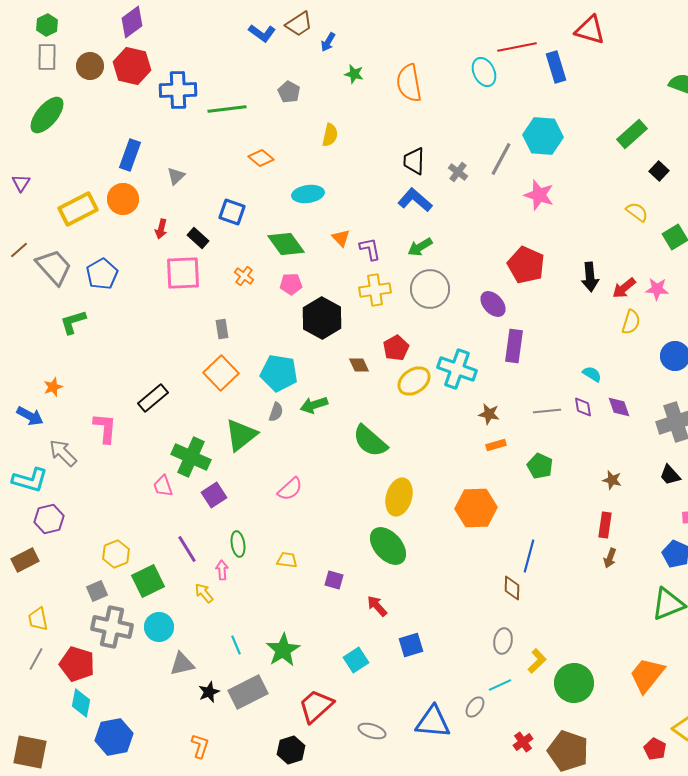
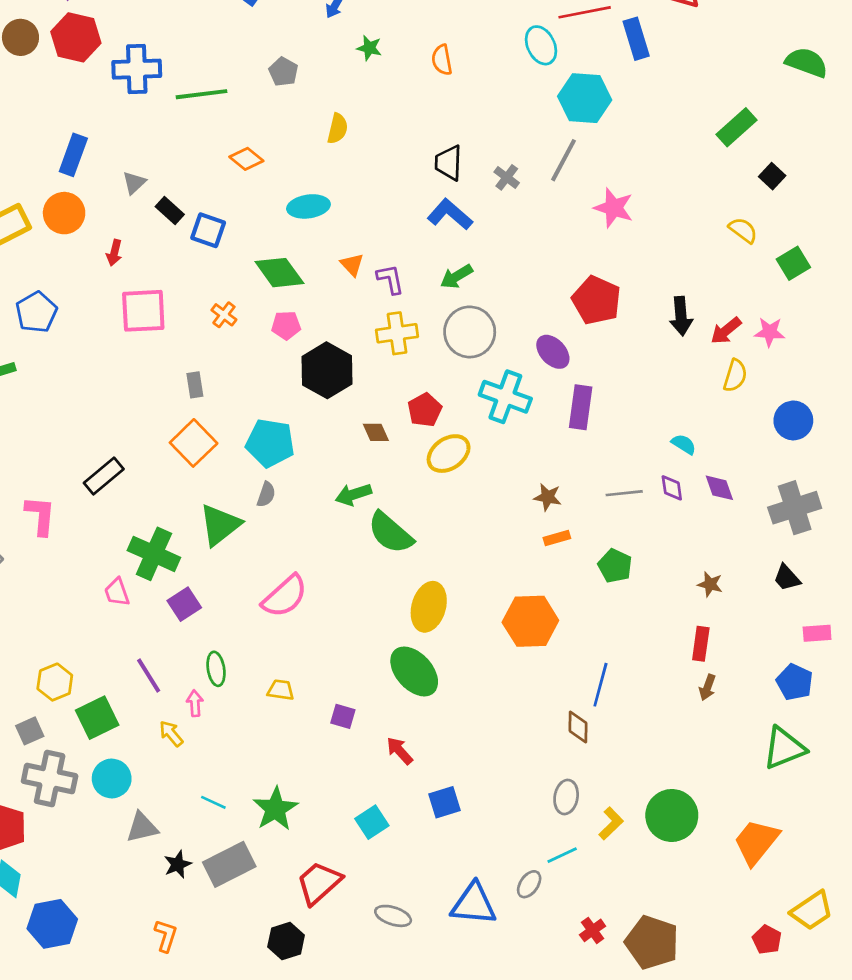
orange semicircle: (409, 83) -> (442, 60), size x0.6
cyan hexagon: (543, 136) -> (585, 98), moved
black rectangle: (198, 238) -> (170, 210), moved
cyan cross: (457, 369) -> (505, 397), moved
green arrow: (314, 405) -> (353, 494), moved
pink semicircle: (290, 489) -> (285, 596), size x1.4
cyan line: (236, 645) -> (213, 802), turned -42
green circle: (574, 683) -> (672, 815), moved

